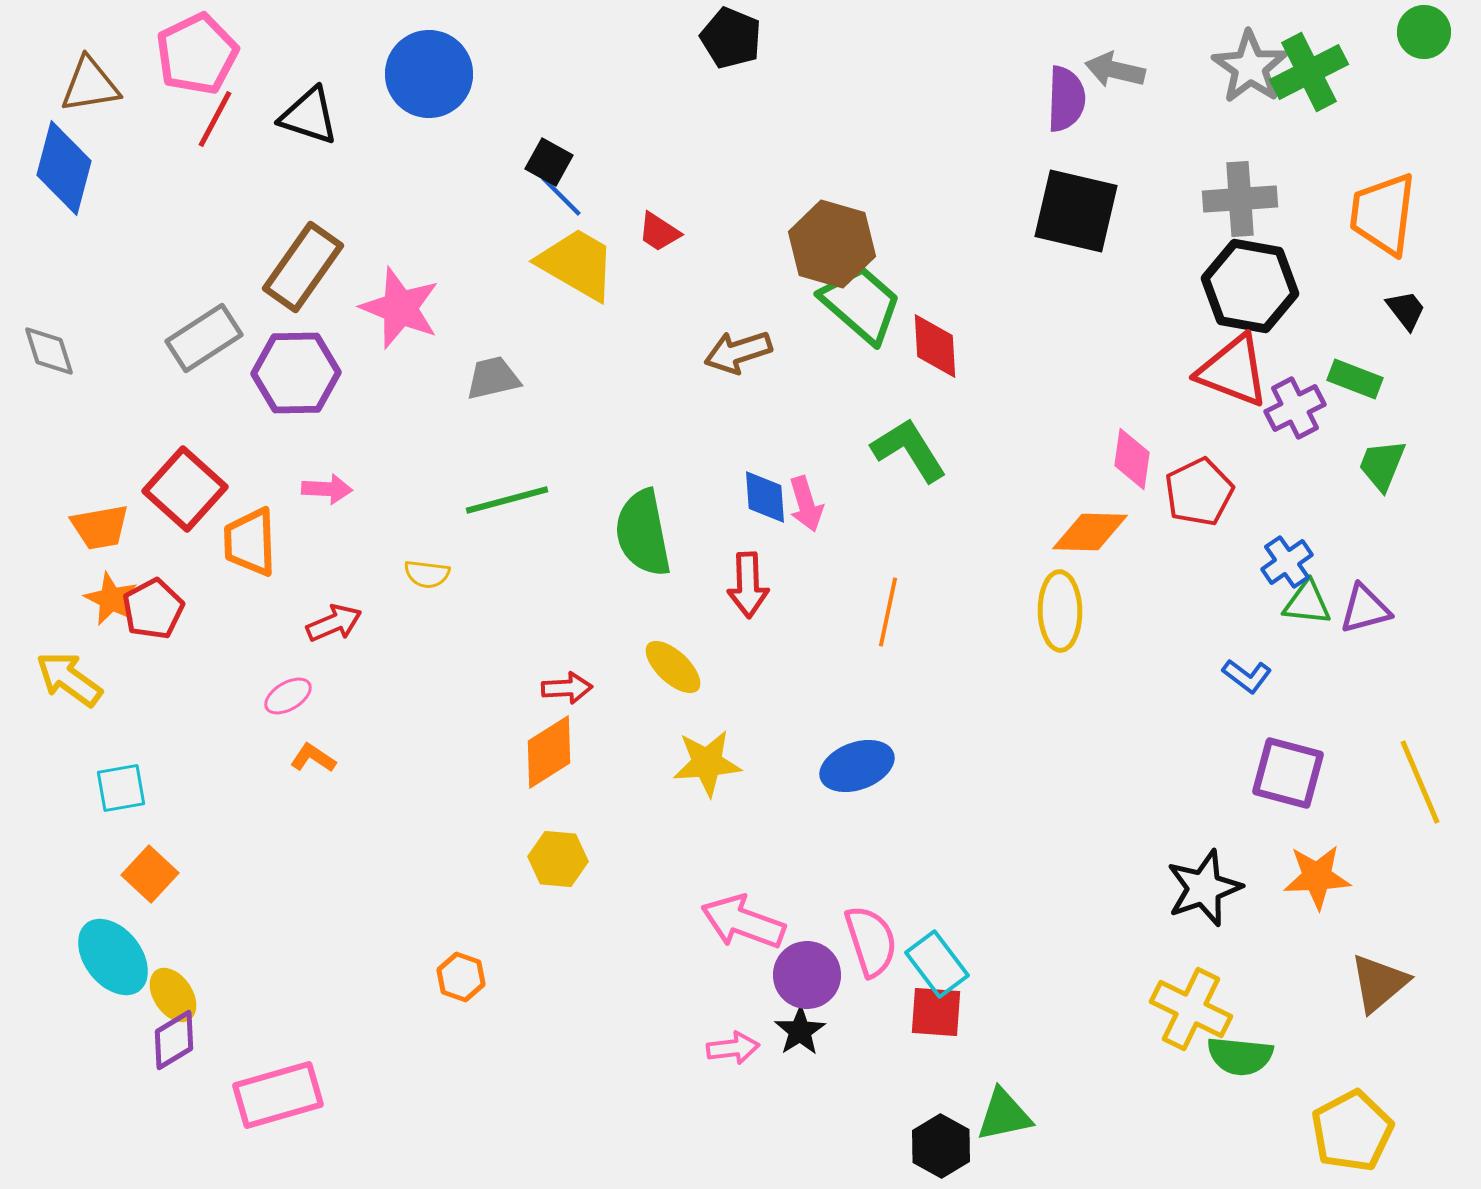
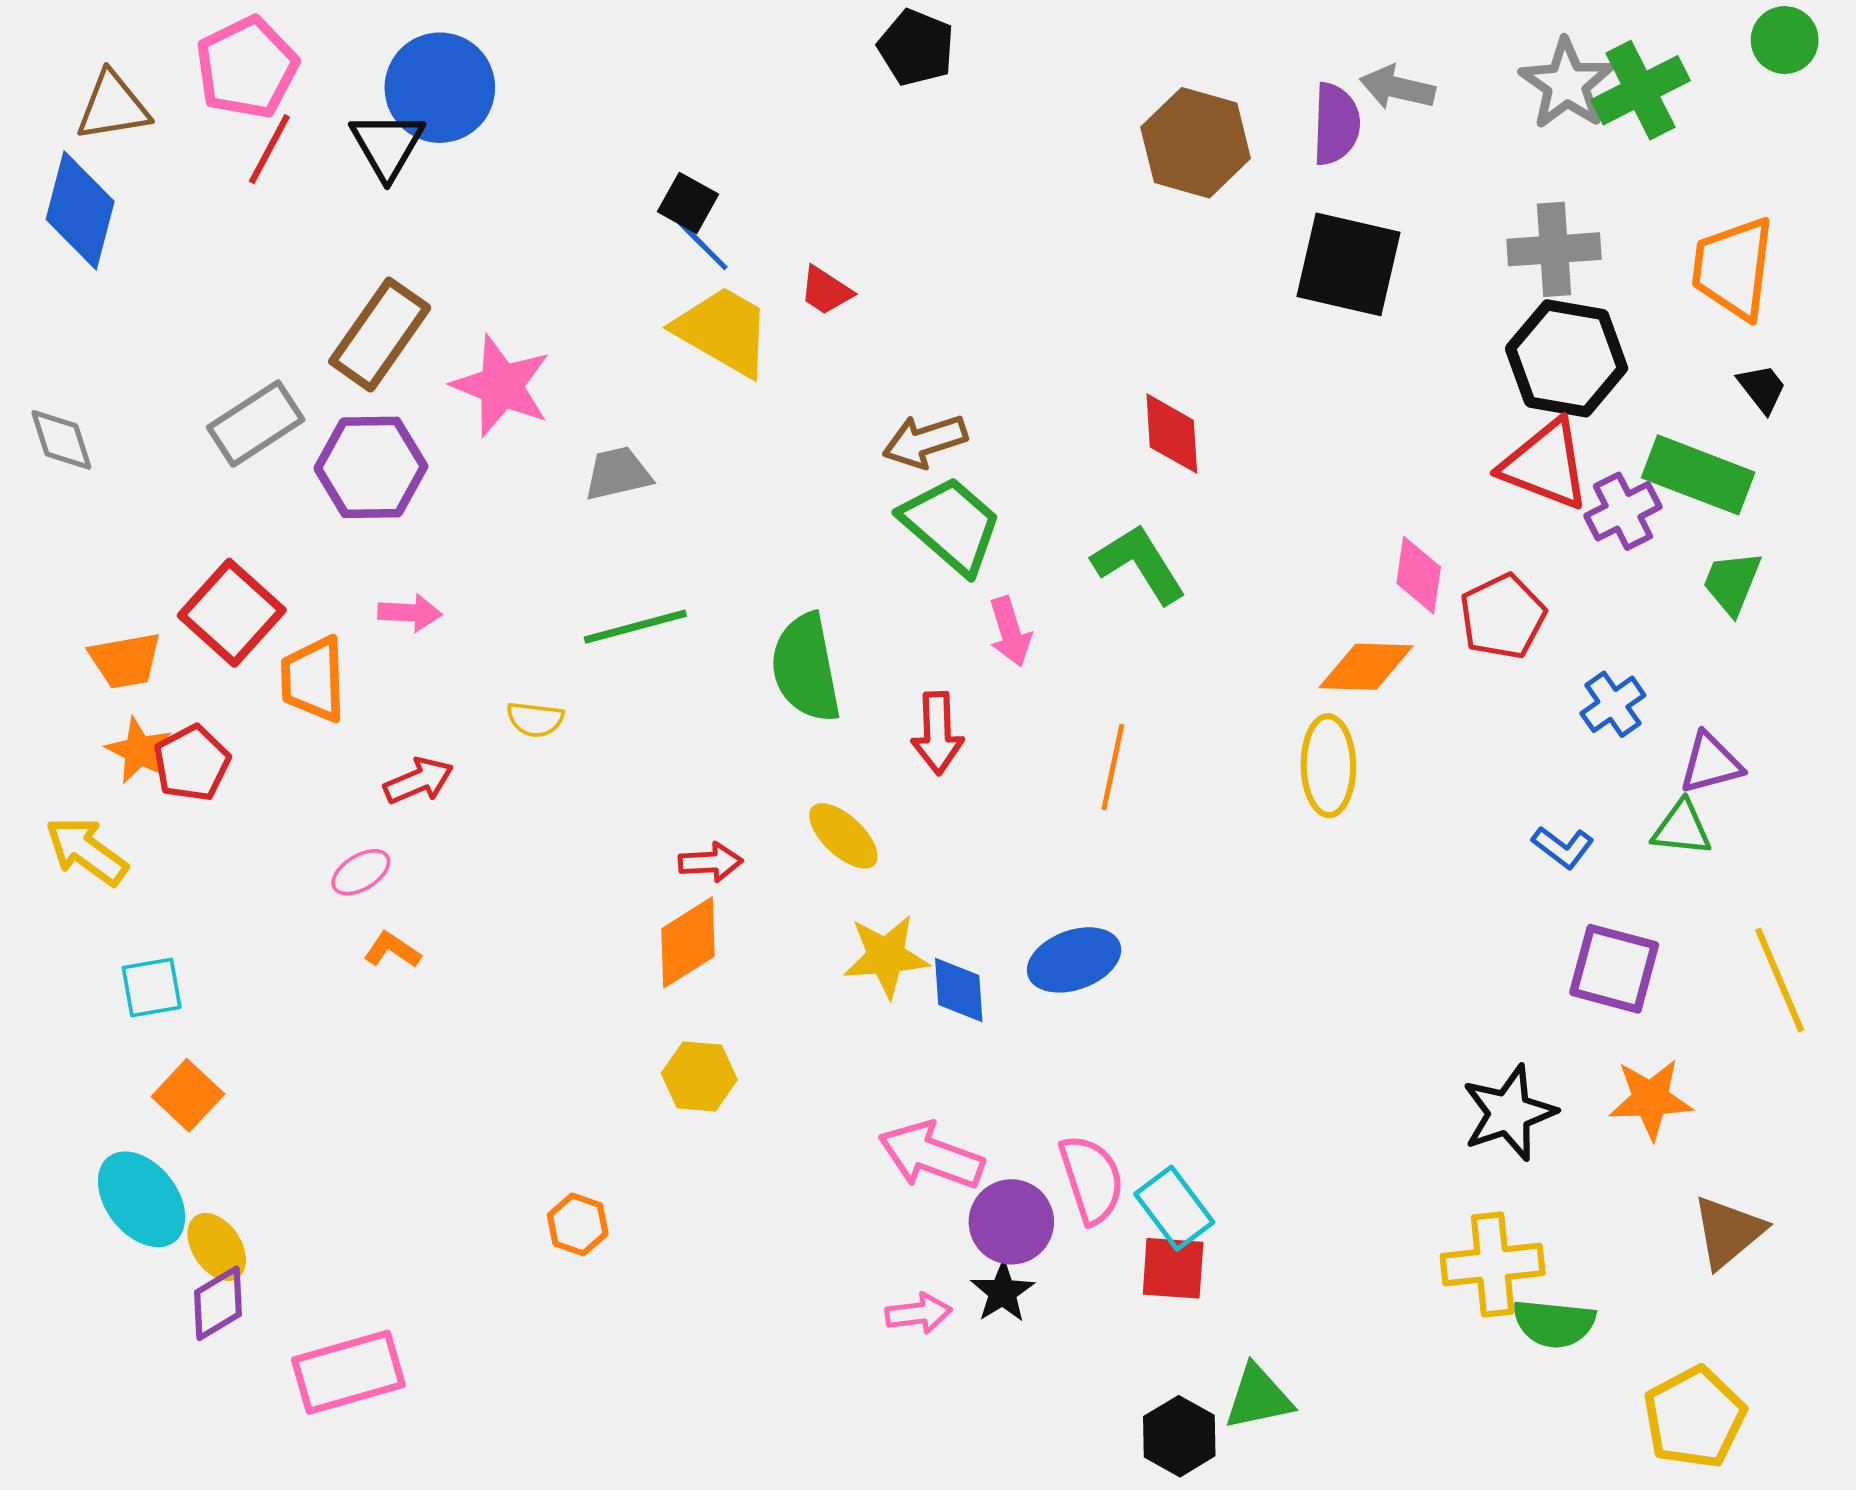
blue circle: (429, 74) -> (440, 88), moved
black triangle: (309, 116) -> (387, 145), turned 42
brown hexagon: (832, 244) -> (1196, 143), moved
green trapezoid: (861, 304) -> (951, 525), moved
green rectangle: (1355, 379) -> (1698, 475), size x1.6
blue diamond: (765, 497) -> (959, 990), moved
green triangle: (1307, 603) -> (1682, 828), moved
yellow cross: (1191, 1009) -> (1493, 1264), turned -32

